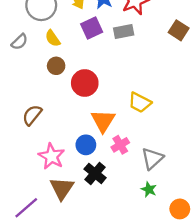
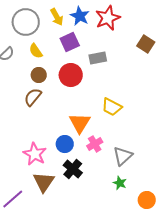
gray rectangle: (124, 31) -> (98, 58), moved
red circle: (85, 83) -> (71, 75), moved
brown semicircle: (32, 115) -> (33, 97), moved

